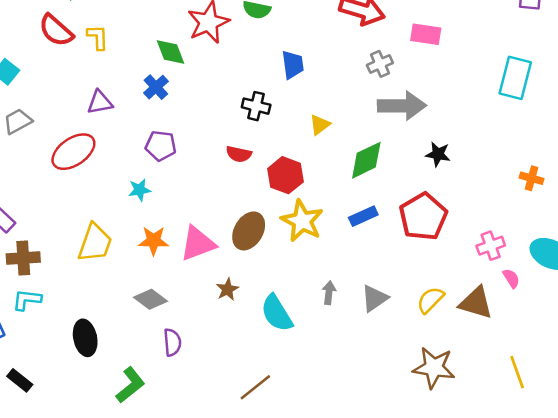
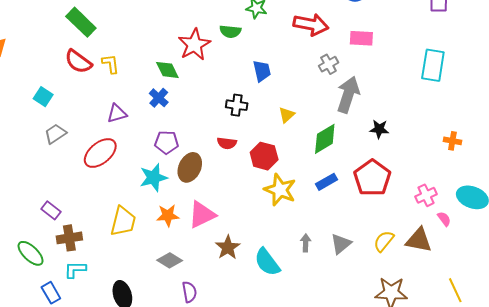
gray arrow: (402, 106) -> (348, 95), turned -66
cyan star: (140, 190) -> (154, 178), size x1.6
brown ellipse: (249, 231) -> (190, 167), moved
brown star: (227, 289) -> (228, 247), size x1.4

